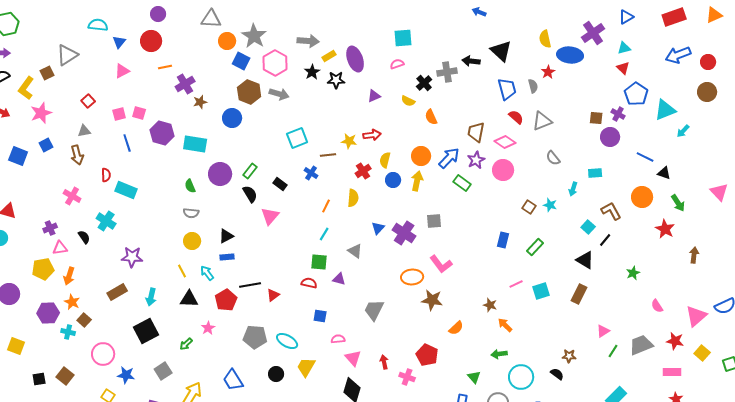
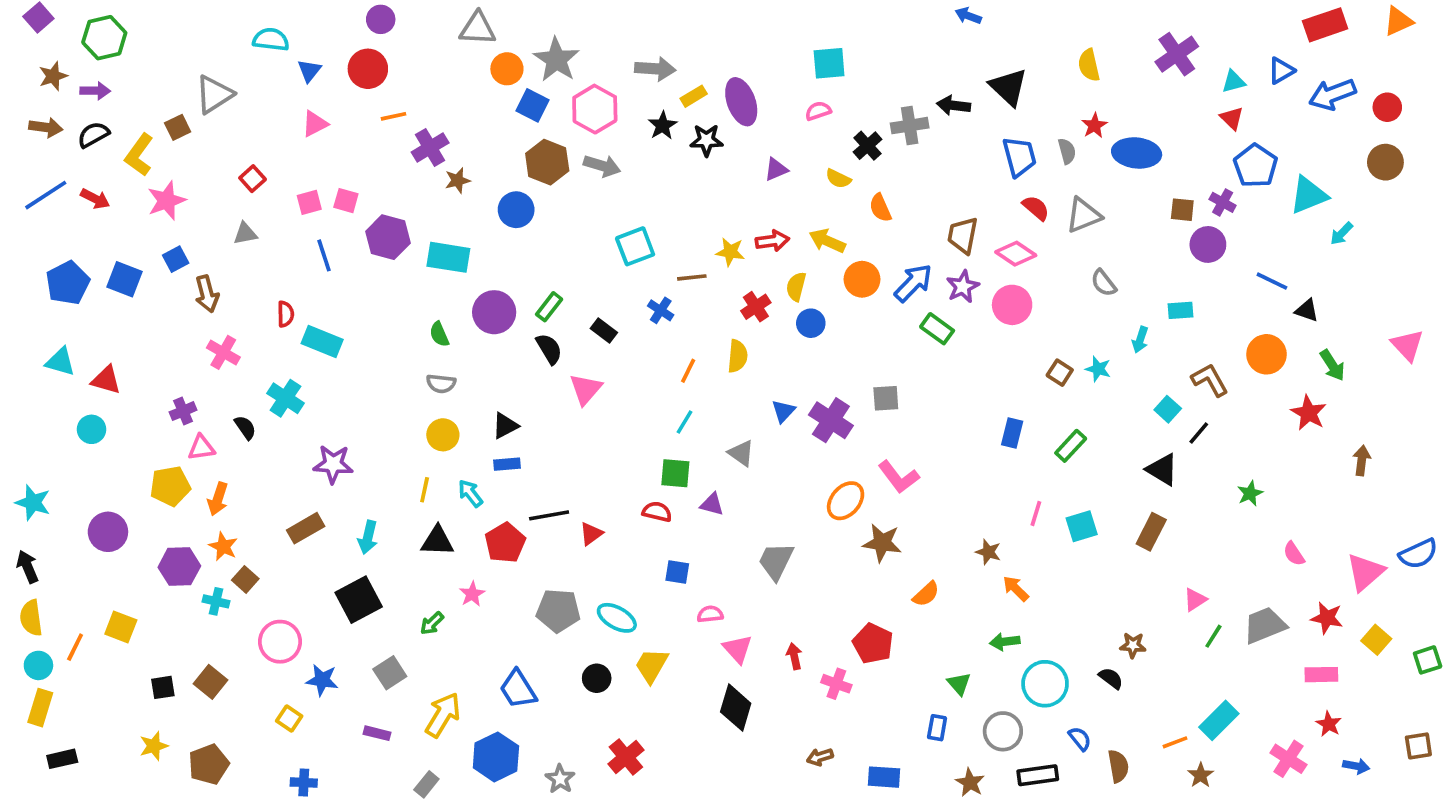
blue triangle: (626, 17) -> (1281, 71), moved
blue ellipse: (570, 55) -> (1137, 153), moved
brown arrow: (77, 155) -> (207, 294), moved
yellow arrow: (417, 181) -> (827, 241), moved, turned -78
yellow line: (182, 271) -> (425, 490), turned 40
orange ellipse: (412, 277) -> (846, 501), turned -45
pink line: (516, 284) -> (1036, 514), turned -48

